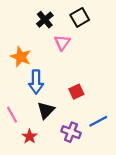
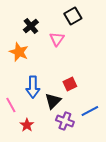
black cross: (45, 20) -> (31, 26), moved
blue arrow: (36, 82) -> (33, 87), moved
black triangle: (46, 110) -> (53, 101), moved

